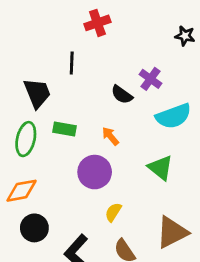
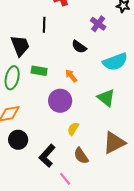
purple cross: (151, 79) -> (98, 24), moved

